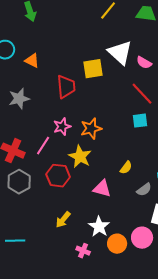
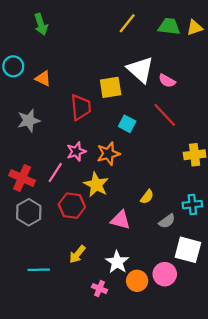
cyan square: (140, 121) -> (127, 124), moved, turned 35
cyan line: (15, 241) -> (39, 270), moved

